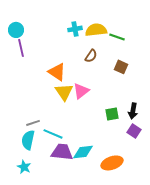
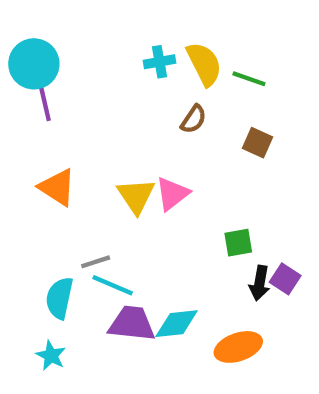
cyan circle: (16, 30) -> (34, 64), size x1.5
yellow semicircle: (96, 30) -> (204, 64), turned 70
orange triangle: (57, 72) -> (57, 187), moved
black arrow: (133, 111) -> (260, 283), moved
gray line: (33, 123) -> (96, 262), moved

